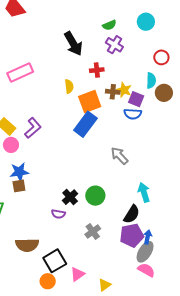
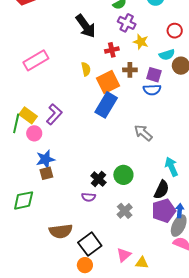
cyan semicircle: (151, 81) -> (167, 55), turned 77
yellow star: (124, 90) -> (141, 42), moved
pink triangle: (77, 274) -> (124, 255), moved
yellow triangle: (105, 285) -> (142, 263), turned 48

